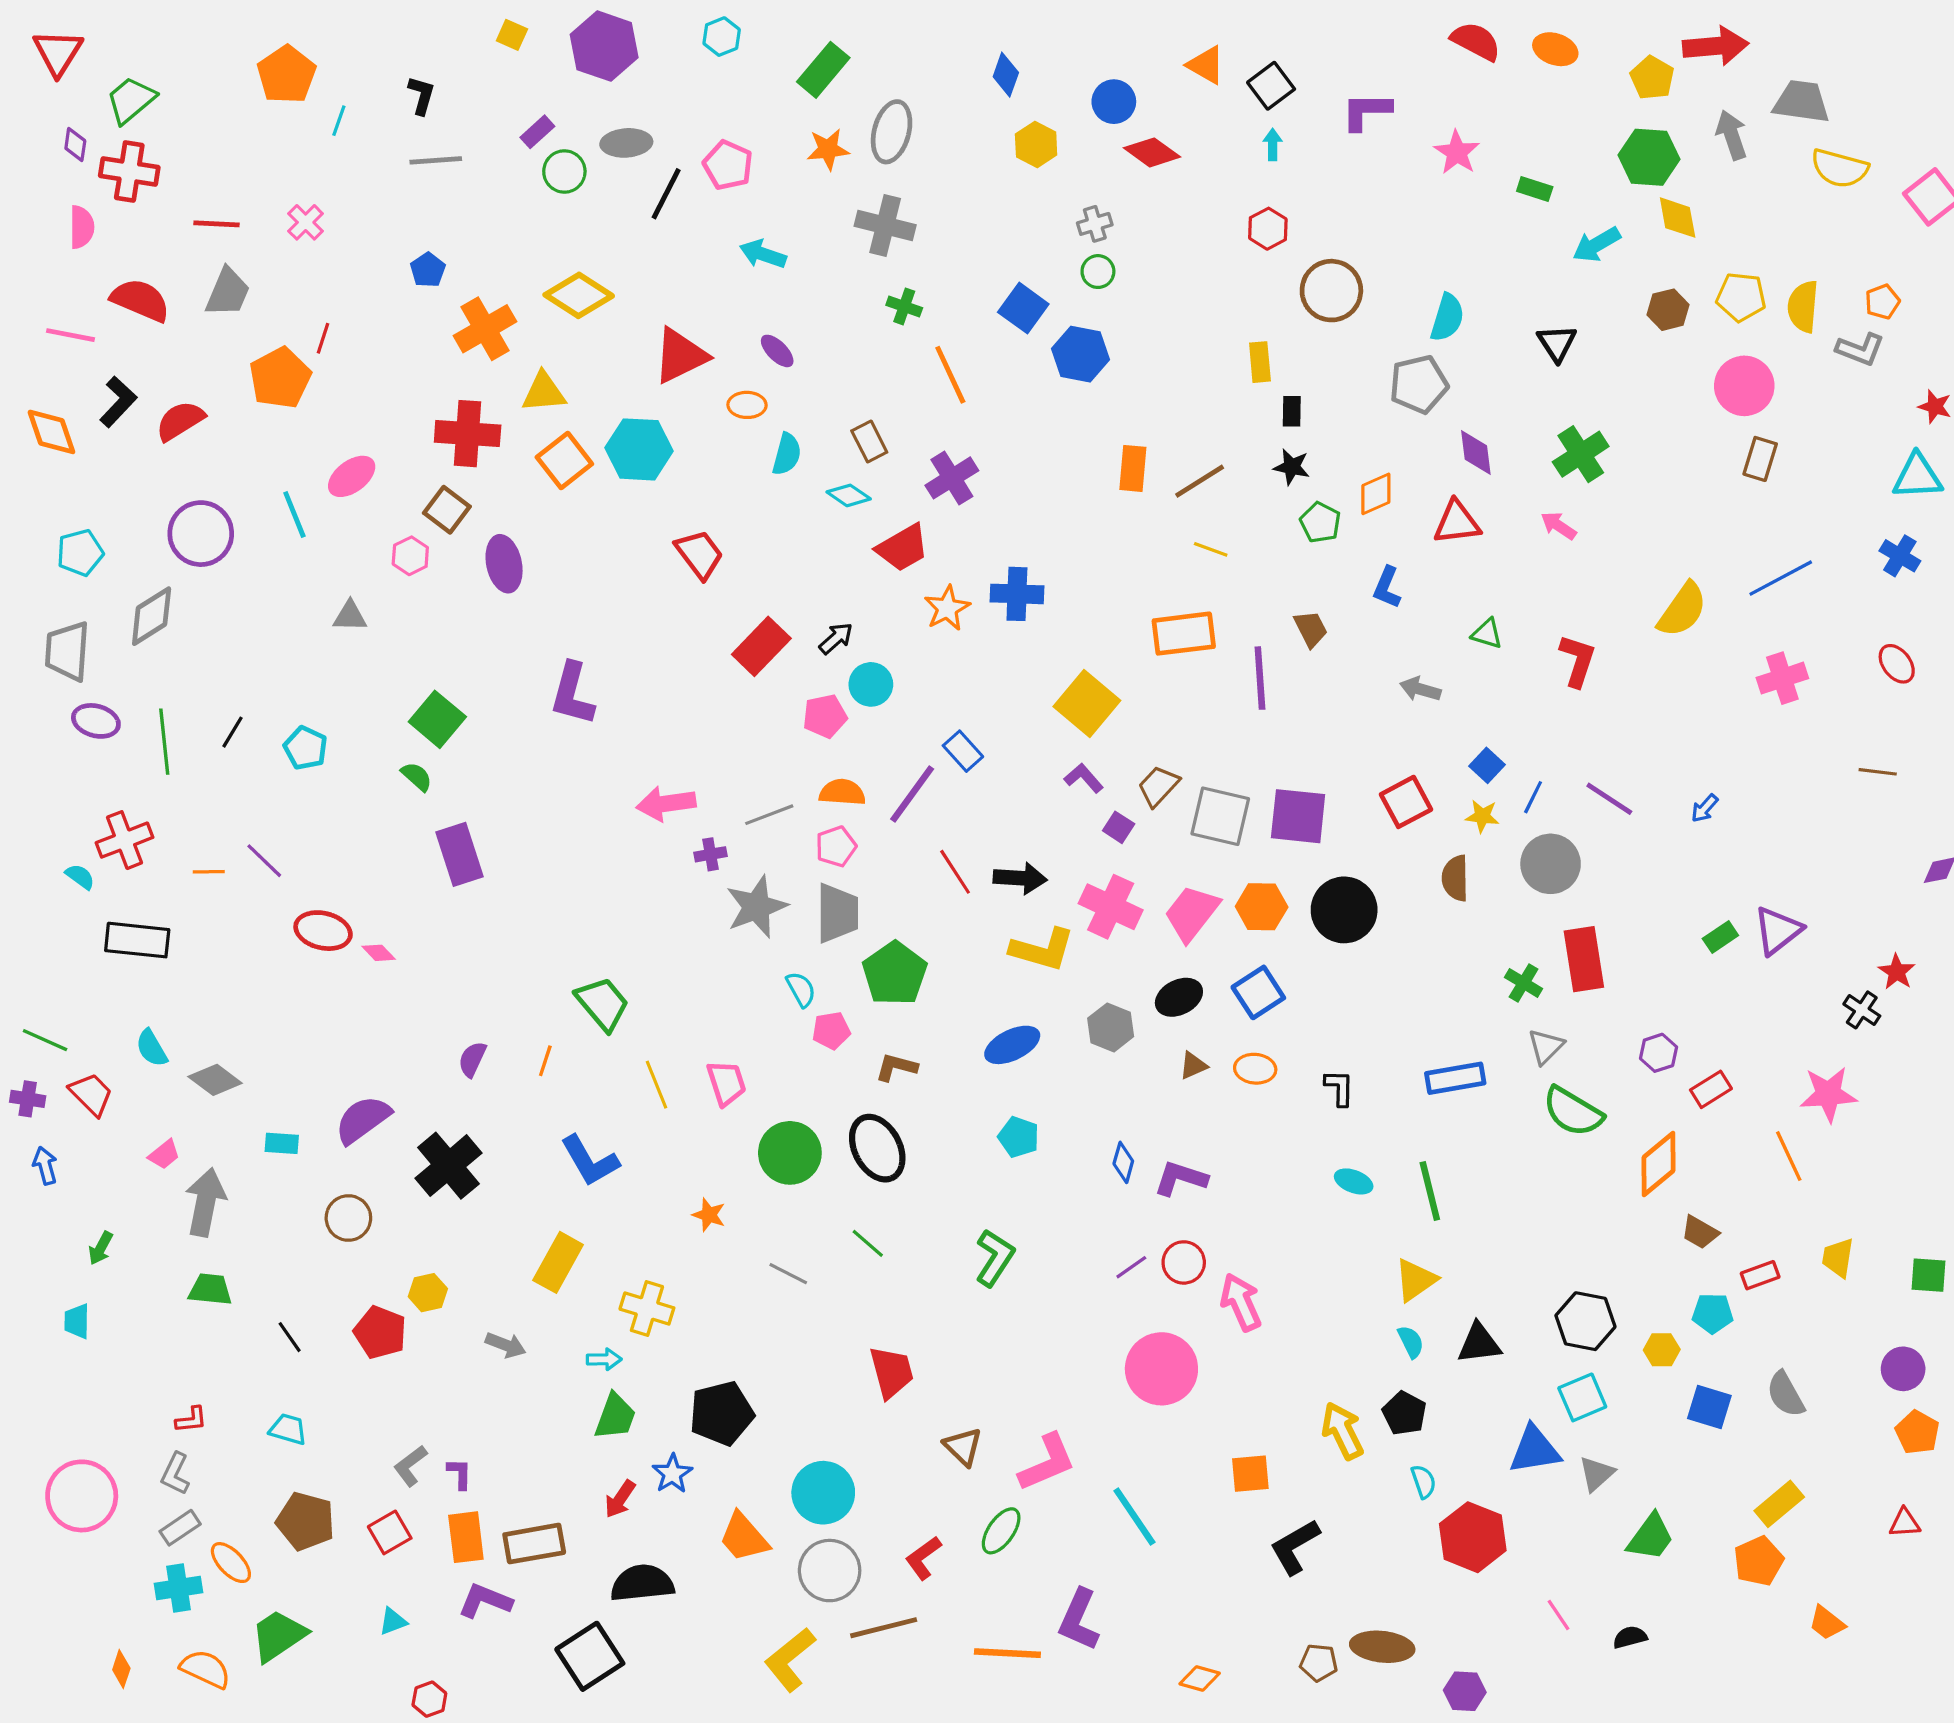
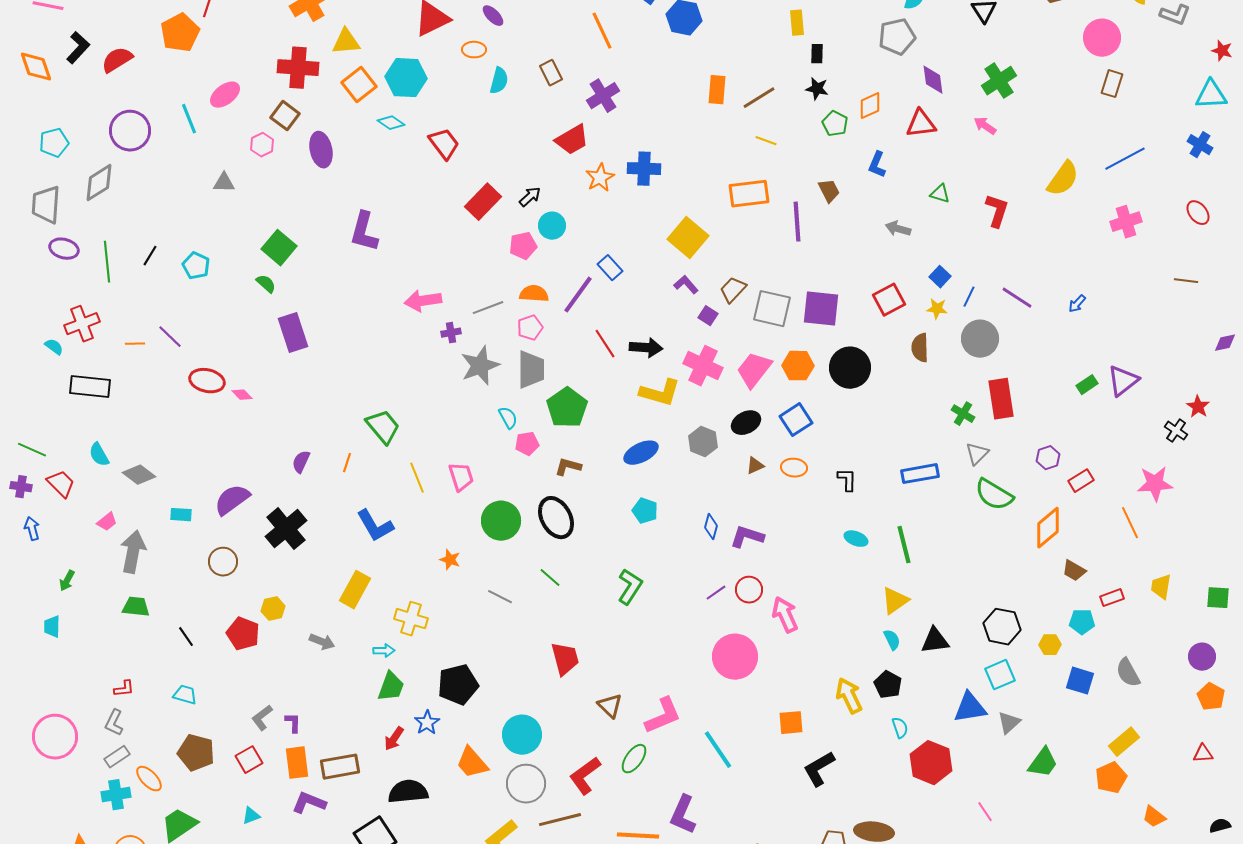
cyan diamond: (849, 495) -> (391, 123), moved
red L-shape: (923, 1558) -> (585, 776), size x1.4
black semicircle: (1630, 1637) -> (1220, 826), moved

